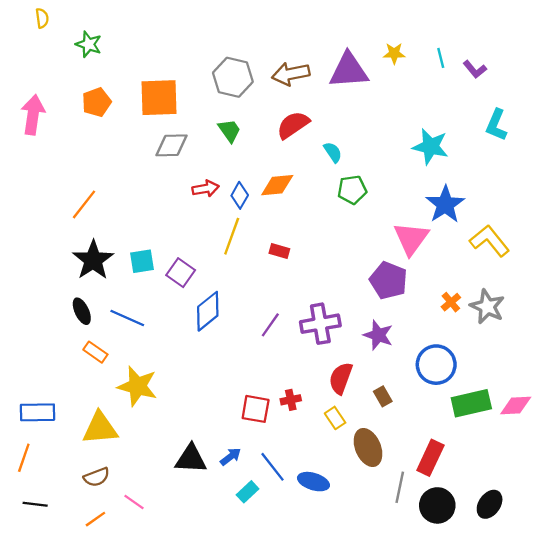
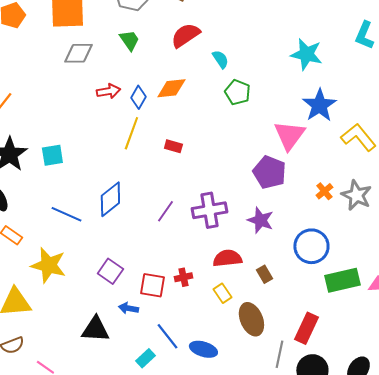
green pentagon: (352, 190) -> (237, 92), turned 30
purple square: (181, 273) -> (110, 271), moved
blue line: (127, 318) -> (66, 214), moved
red semicircle: (341, 378) -> (227, 258), turned 64
blue arrow: (231, 457) -> (128, 308), moved, turned -132

